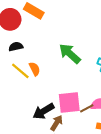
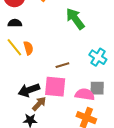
green arrow: (70, 54) -> (75, 19), moved
brown line: (87, 108) -> (62, 65), moved

